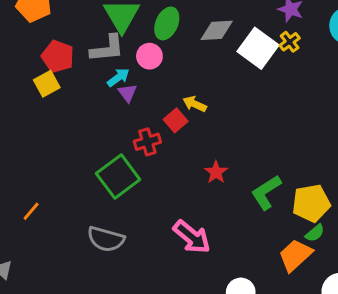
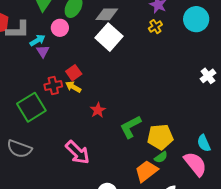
gray L-shape: (107, 48) -> (18, 30), moved
white square: (258, 48) -> (109, 37), moved
yellow arrow: (195, 104) -> (73, 87), moved

